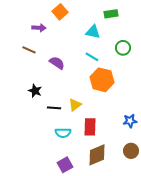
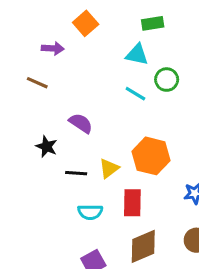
green rectangle: (111, 14) -> (153, 23), moved
green circle: (123, 48) -> (167, 80), moved
purple semicircle: (57, 63) -> (81, 123), moved
orange hexagon: (102, 80) -> (151, 156), moved

